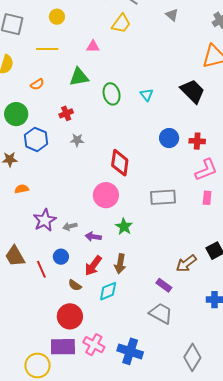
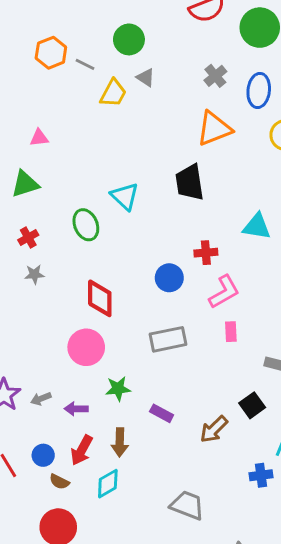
yellow trapezoid: (121, 24) -> (113, 93), moved
black trapezoid: (193, 91) -> (190, 182), turned -136
green ellipse: (112, 94) -> (86, 225), moved
cyan triangle: (147, 95) -> (125, 196), size x1.5
red cross: (66, 113) -> (28, 237), moved
blue circle: (169, 138) -> (169, 278), moved
green star: (124, 227) -> (118, 389), turned -30
blue circle: (61, 257) -> (43, 455), moved
purple rectangle: (164, 285) -> (162, 413), moved

